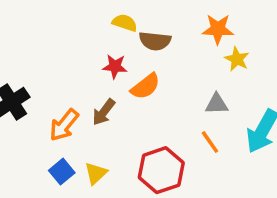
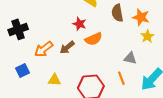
brown semicircle: (155, 41) -> (117, 13), moved, turned 60
blue square: (62, 172) -> (23, 70), moved
yellow triangle: (96, 173) -> (55, 80), turned 32

